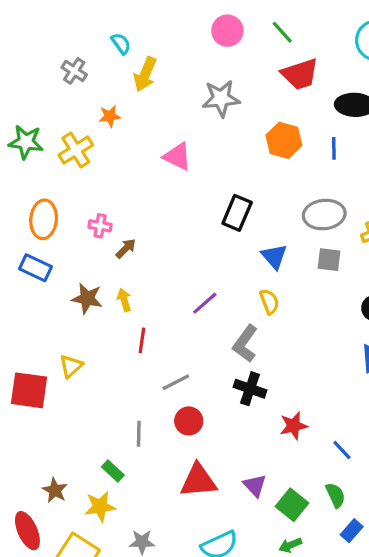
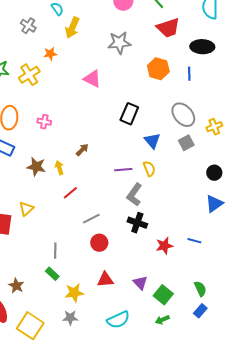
gray ellipse: (324, 215) -> (183, 115), turned 55
brown arrow: (126, 248) -> (82, 150), moved
gray square: (329, 260) -> (186, 143), turned -35
purple line: (205, 303) -> (123, 170), moved, turned 36
red line: (142, 340) -> (70, 193), turned 42
gray line: (139, 434) -> (55, 251), moved
blue line: (342, 450) -> (194, 241), moved, turned -32
red triangle: (198, 481) -> (105, 280), size x0.7
green semicircle: (335, 495) -> (200, 289), moved
yellow star: (100, 506) -> (74, 293), moved

